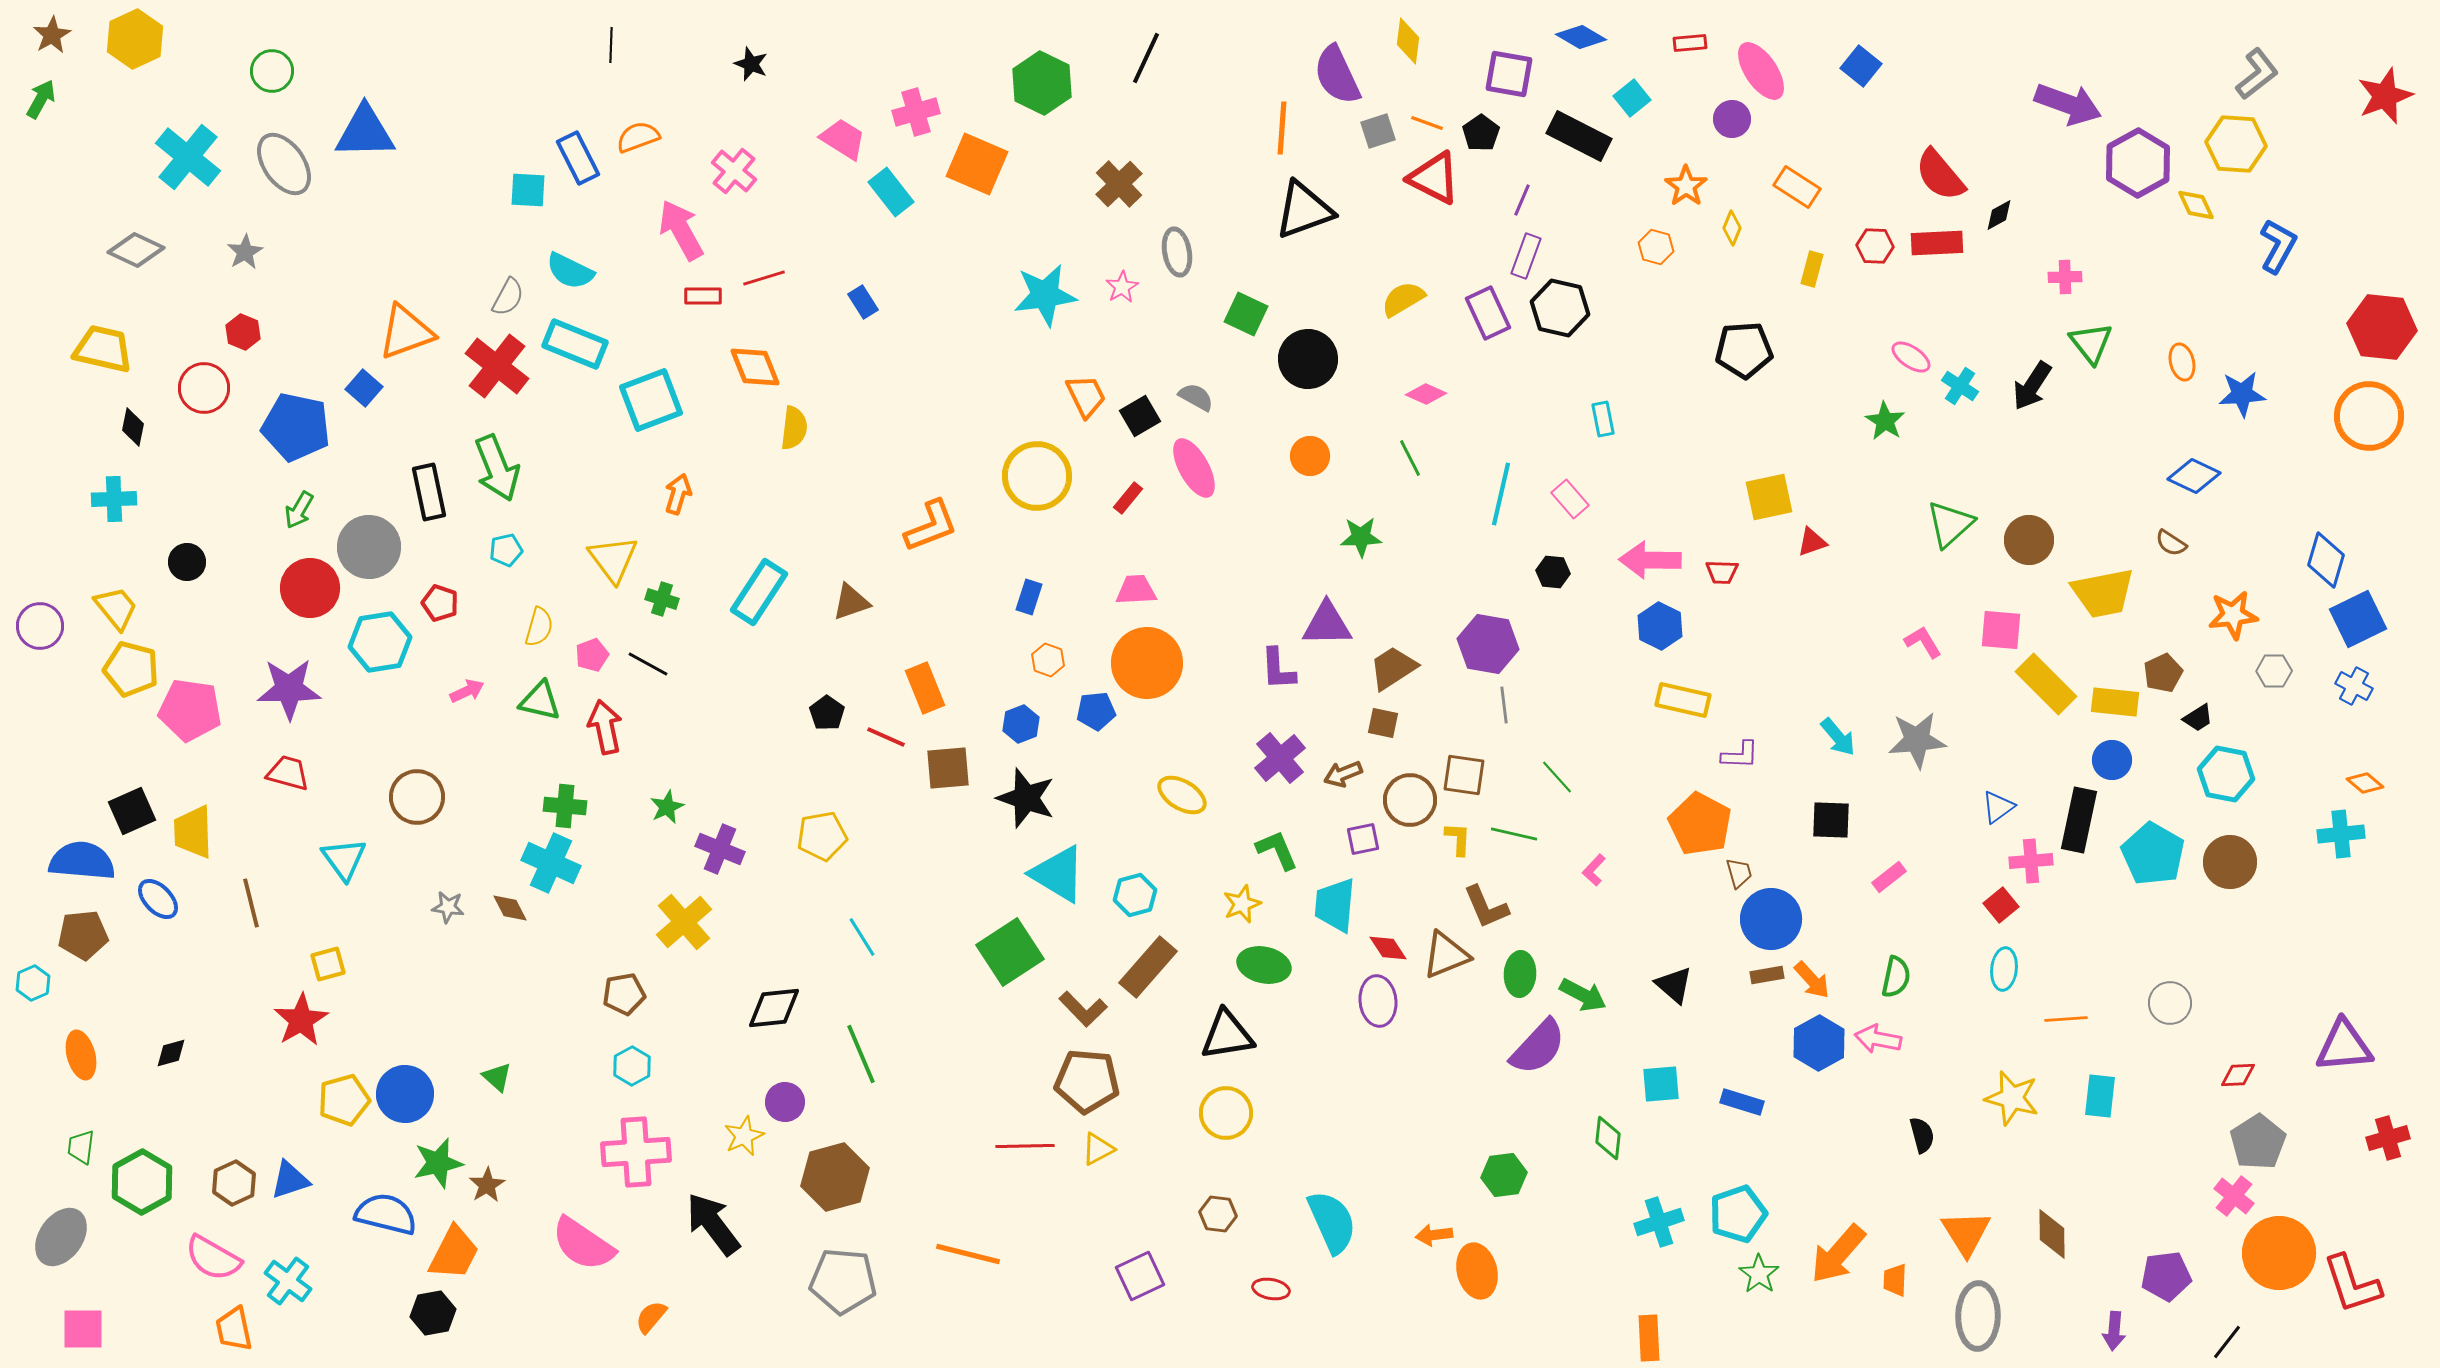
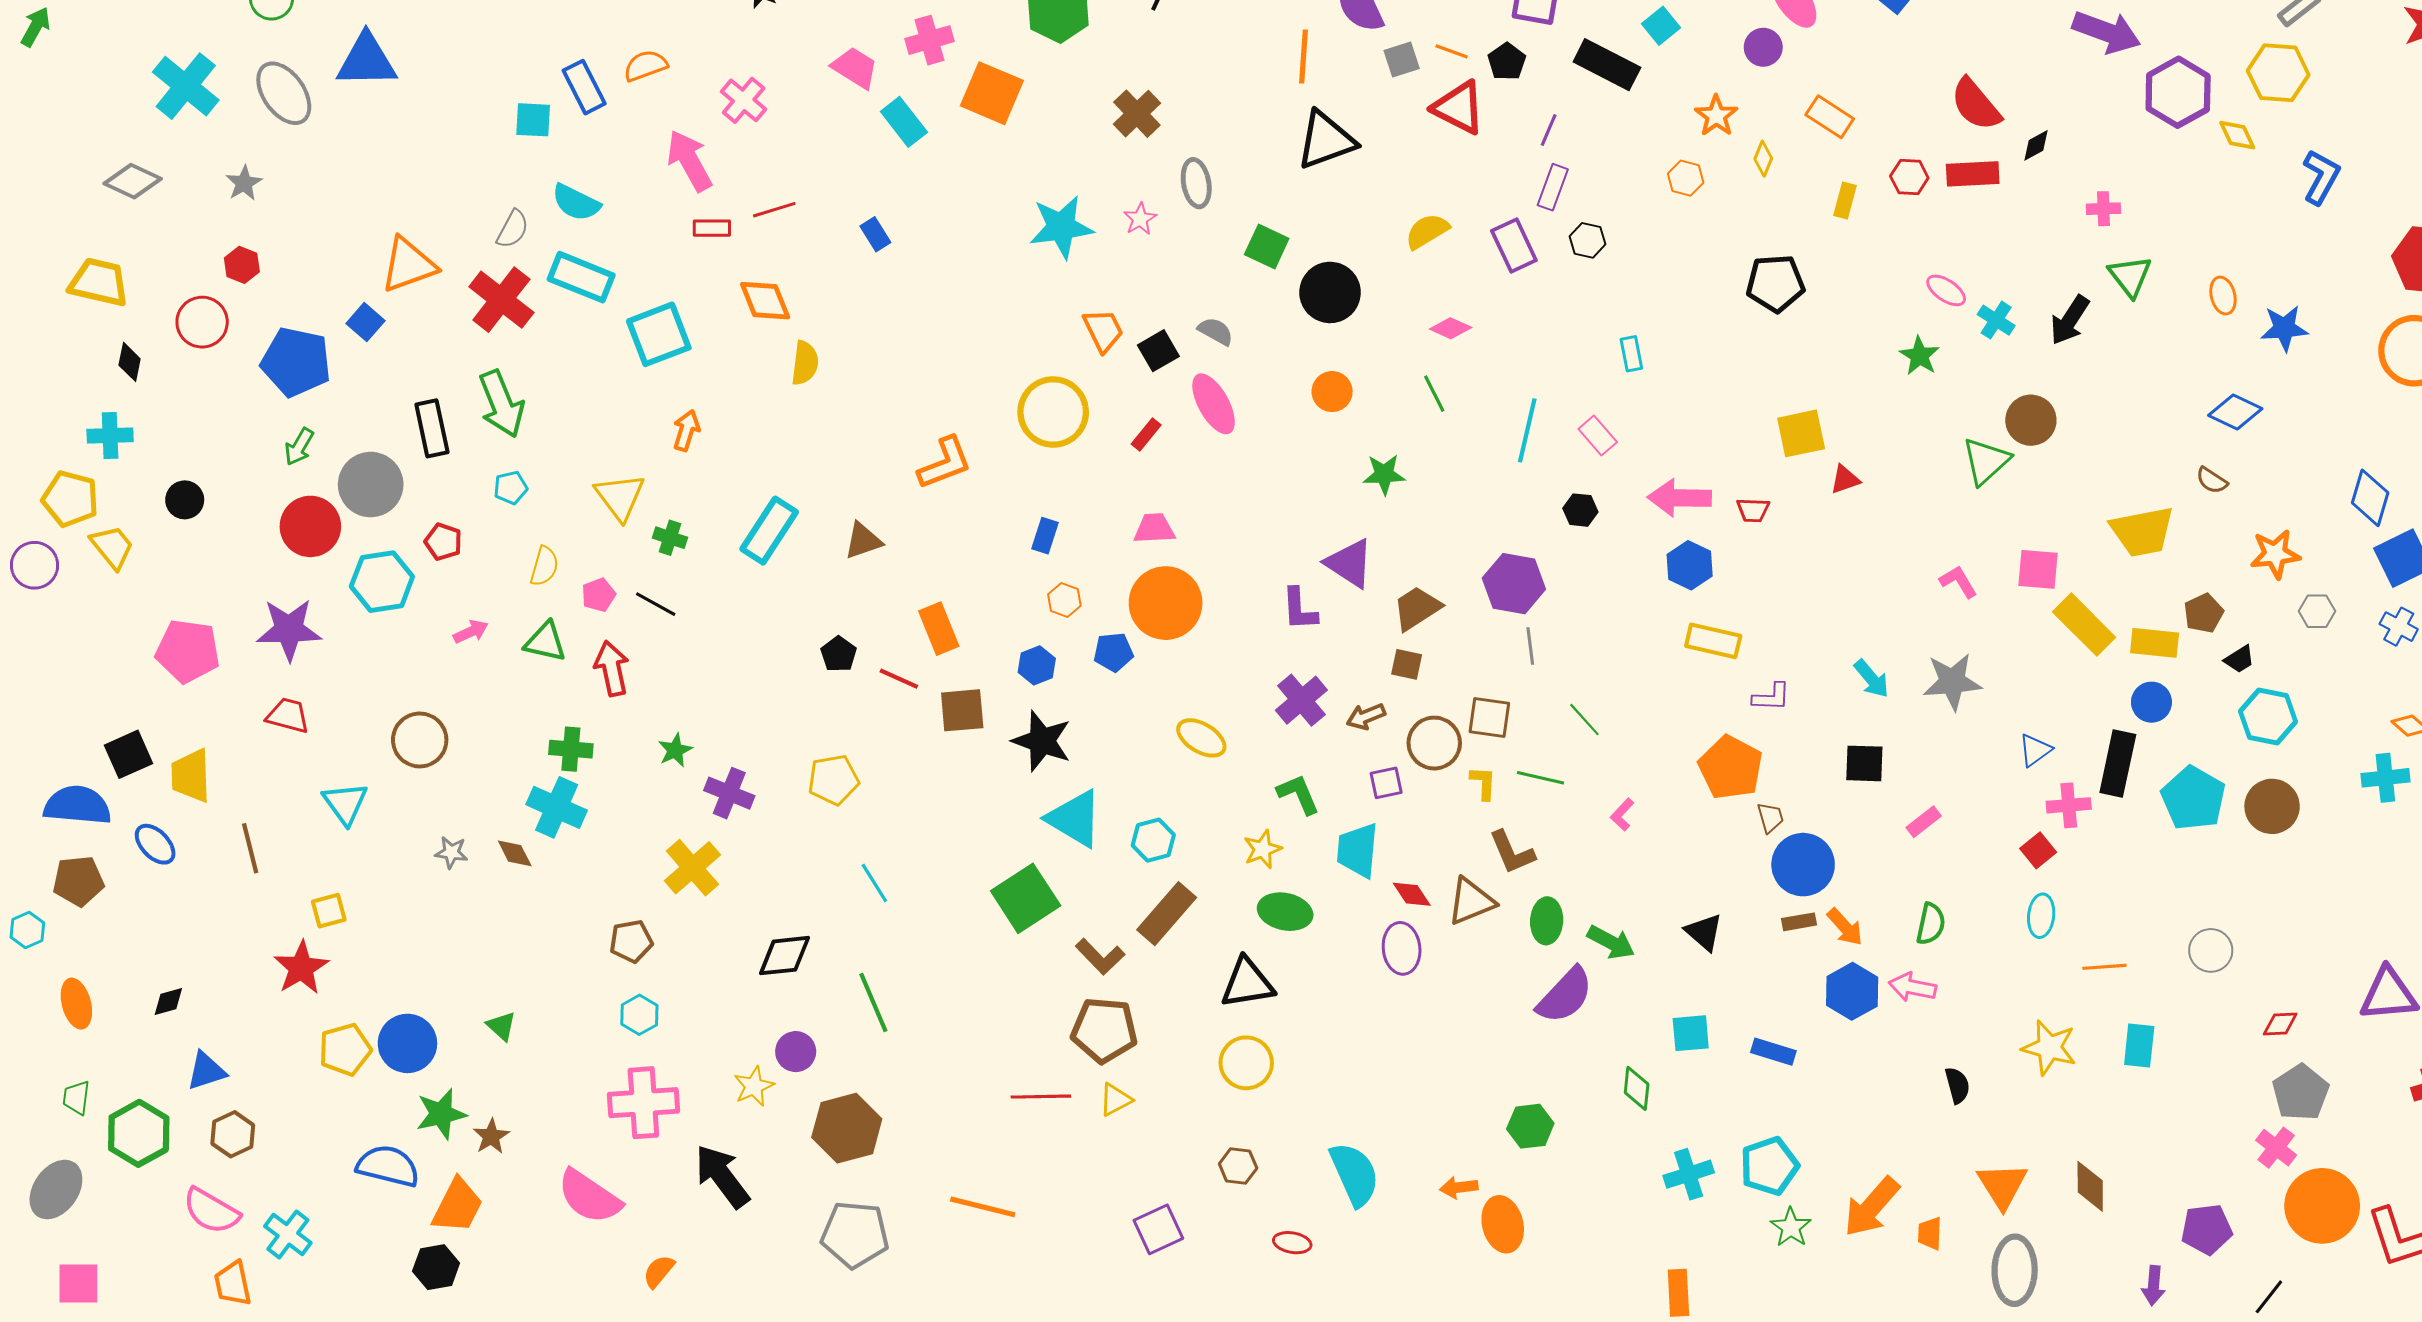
black hexagon: (1560, 308) -> (1587, 240), size x0.6
brown circle: (2029, 540) -> (2031, 420), moved
purple triangle: (1327, 624) -> (1349, 563), turned 34
yellow pentagon: (131, 669) -> (70, 499), moved
blue triangle: (290, 1180) -> (206, 1071), moved

